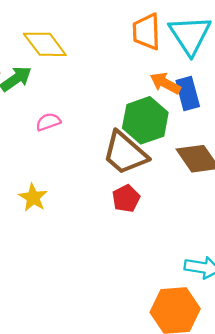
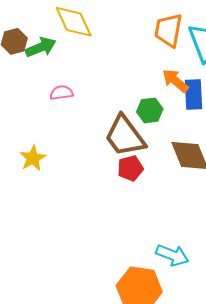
green hexagon: (145, 120) -> (150, 110), size x0.6
red pentagon: (126, 198) -> (130, 168), moved

